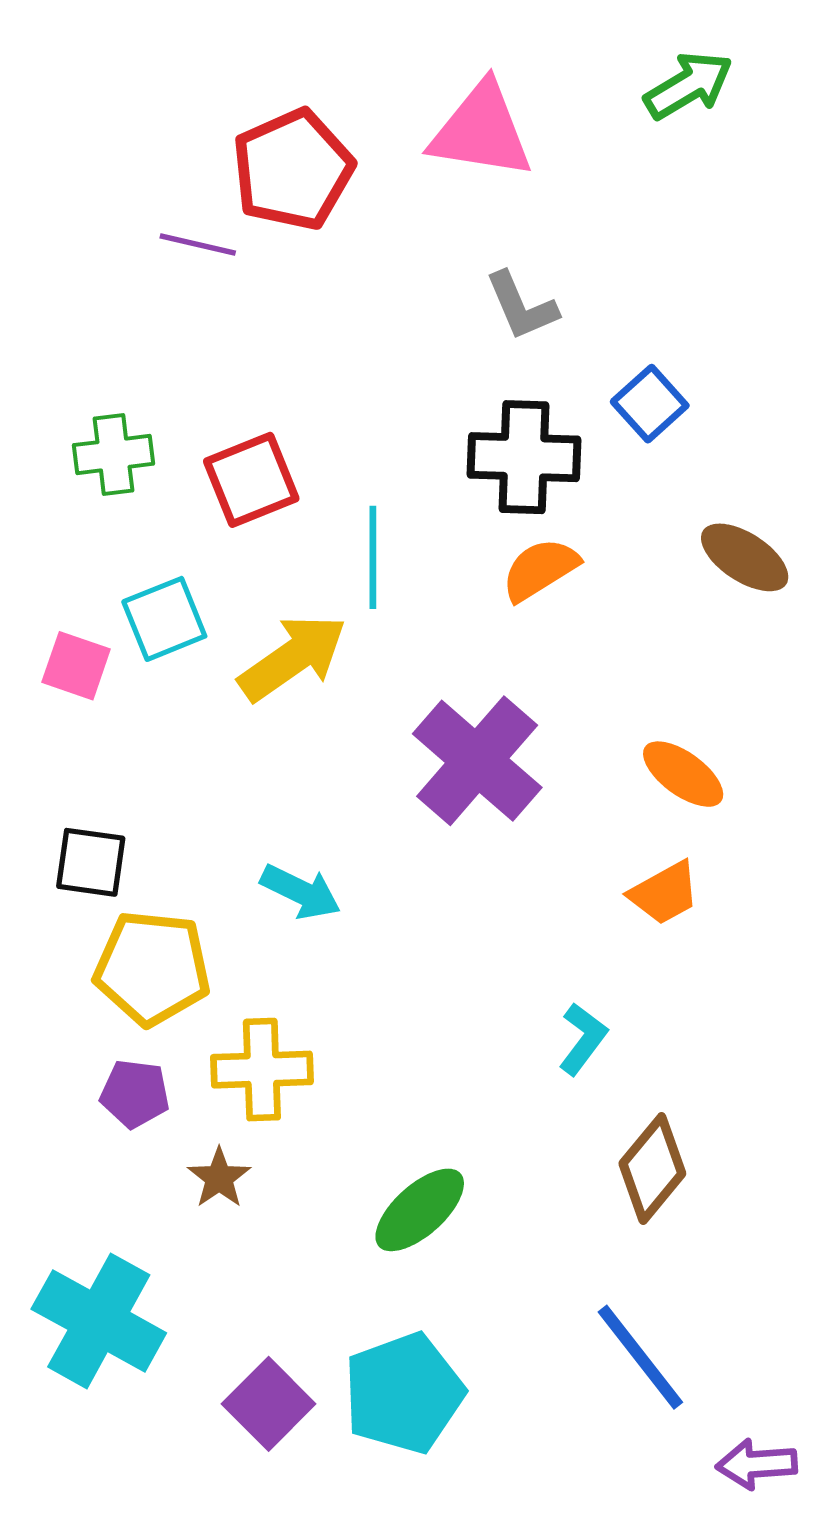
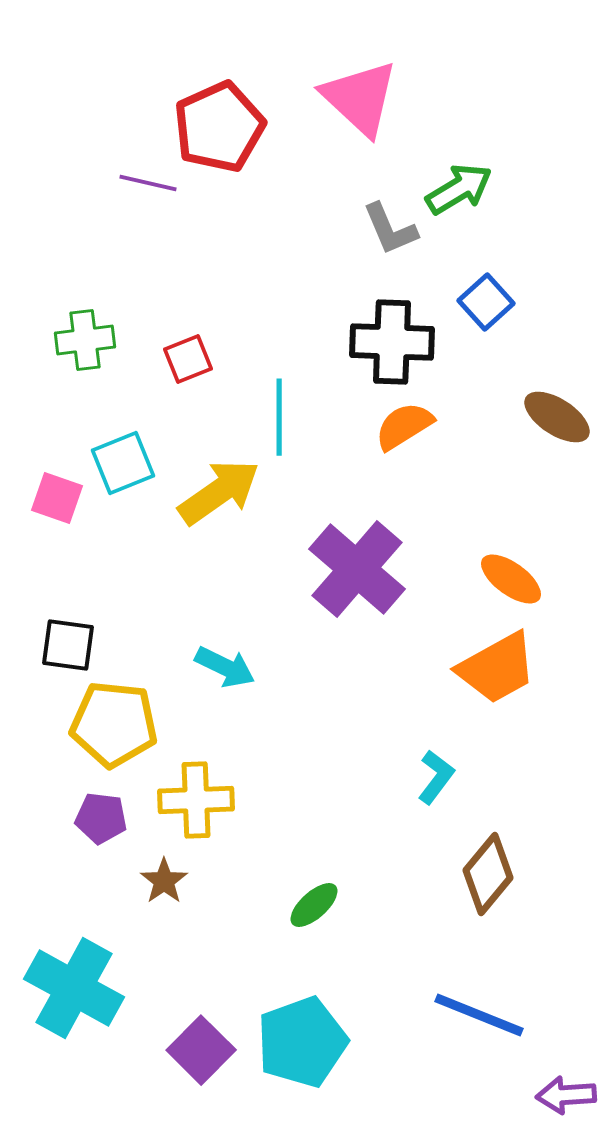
green arrow: (688, 85) -> (459, 189), moved
pink triangle: (481, 131) -> (360, 98), turned 34
red square: (251, 480) -> (188, 359), size x0.7
orange trapezoid: (664, 893) -> (497, 668), size x1.5
green ellipse: (420, 1210) -> (314, 905), size x0.7
blue line: (640, 1357) -> (479, 1015), turned -30

